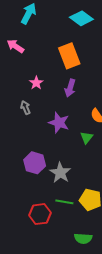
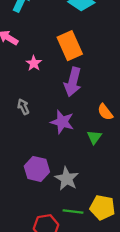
pink star: (36, 83) -> (34, 63), moved
purple arrow: (70, 88) -> (73, 82), size x1.4

